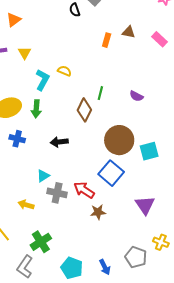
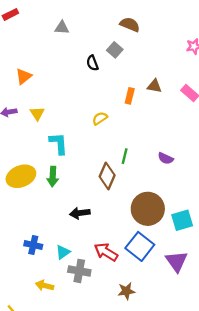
yellow semicircle: (64, 71) -> (100, 118), moved, turned -56
cyan L-shape: (42, 80) -> (59, 143), turned -30
blue cross: (17, 139) -> (33, 245), moved
red arrow: (84, 190) -> (106, 252), moved
purple triangle: (145, 205) -> (177, 261), moved

